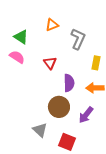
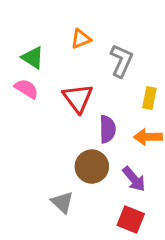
red triangle: (50, 63) -> (78, 98), size x1.5
purple arrow: (86, 115) -> (134, 179), turned -78
red square: (67, 142) -> (131, 219), moved

